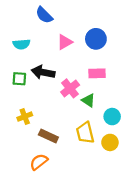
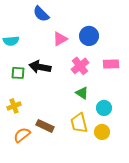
cyan semicircle: (21, 44) -> (11, 41), moved
pink rectangle: (97, 73) -> (111, 64), moved
pink cross: (70, 88) -> (80, 66), moved
yellow cross: (25, 117) -> (14, 106), moved
orange semicircle: (39, 162) -> (22, 135), moved

